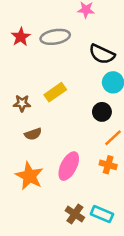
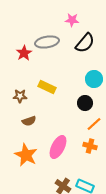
red star: (21, 37) -> (24, 53), moved
black semicircle: (102, 54) -> (85, 43), moved, turned -75
yellow rectangle: (55, 92) -> (47, 87), turned 60

